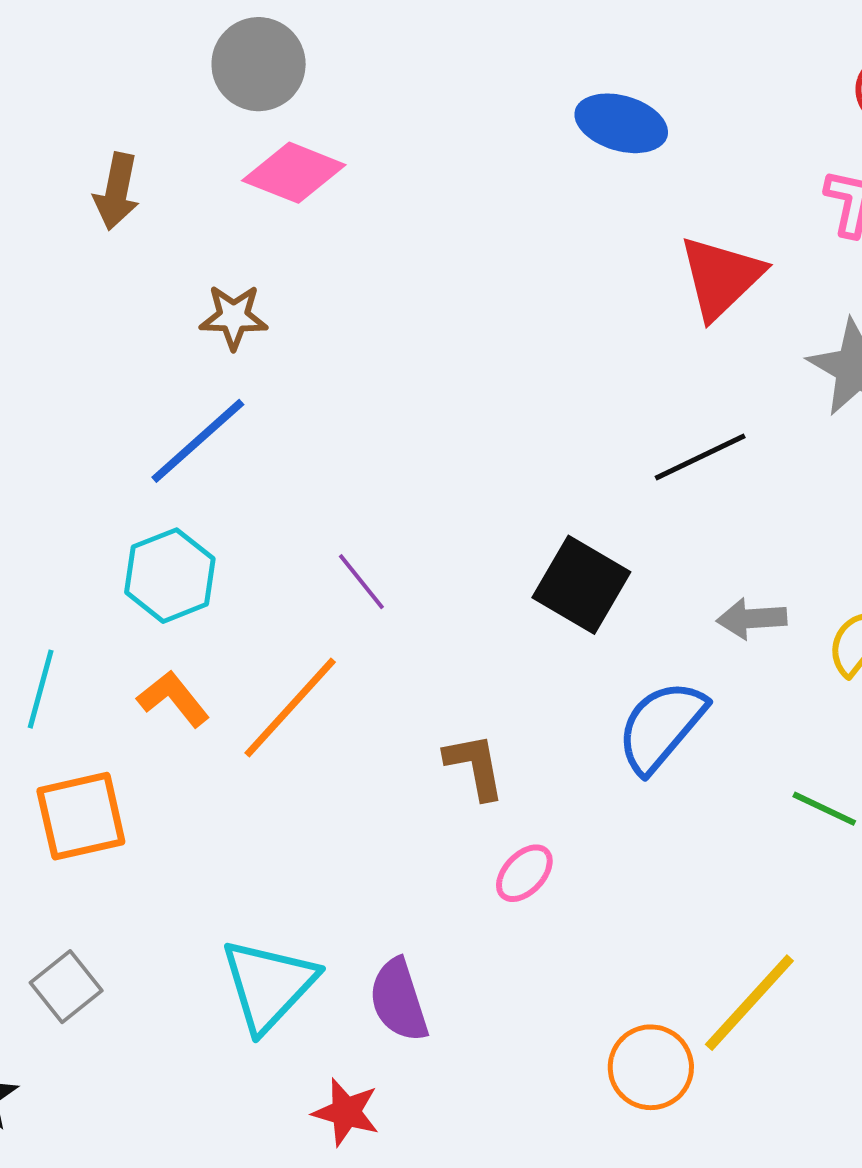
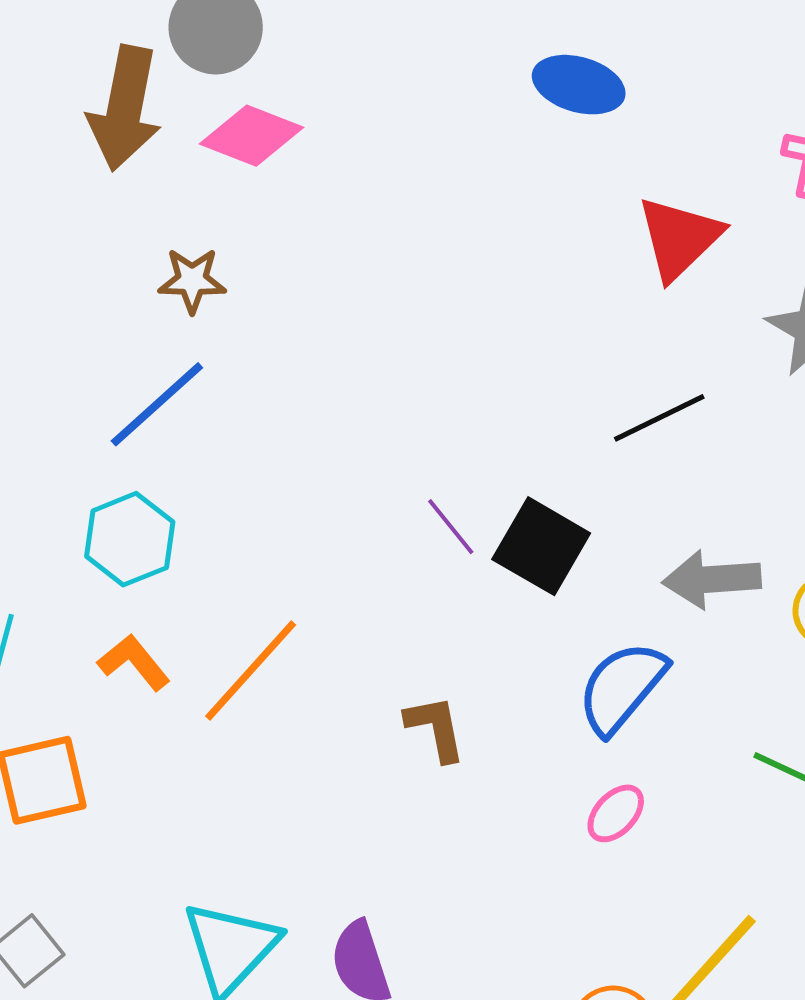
brown arrow: (117, 191) -> (125, 108), moved, size x1.6
purple line: (361, 582) -> (451, 527), moved
gray arrow: (752, 619) -> (712, 579), size x1.4
pink ellipse: (524, 873) -> (616, 813), moved

